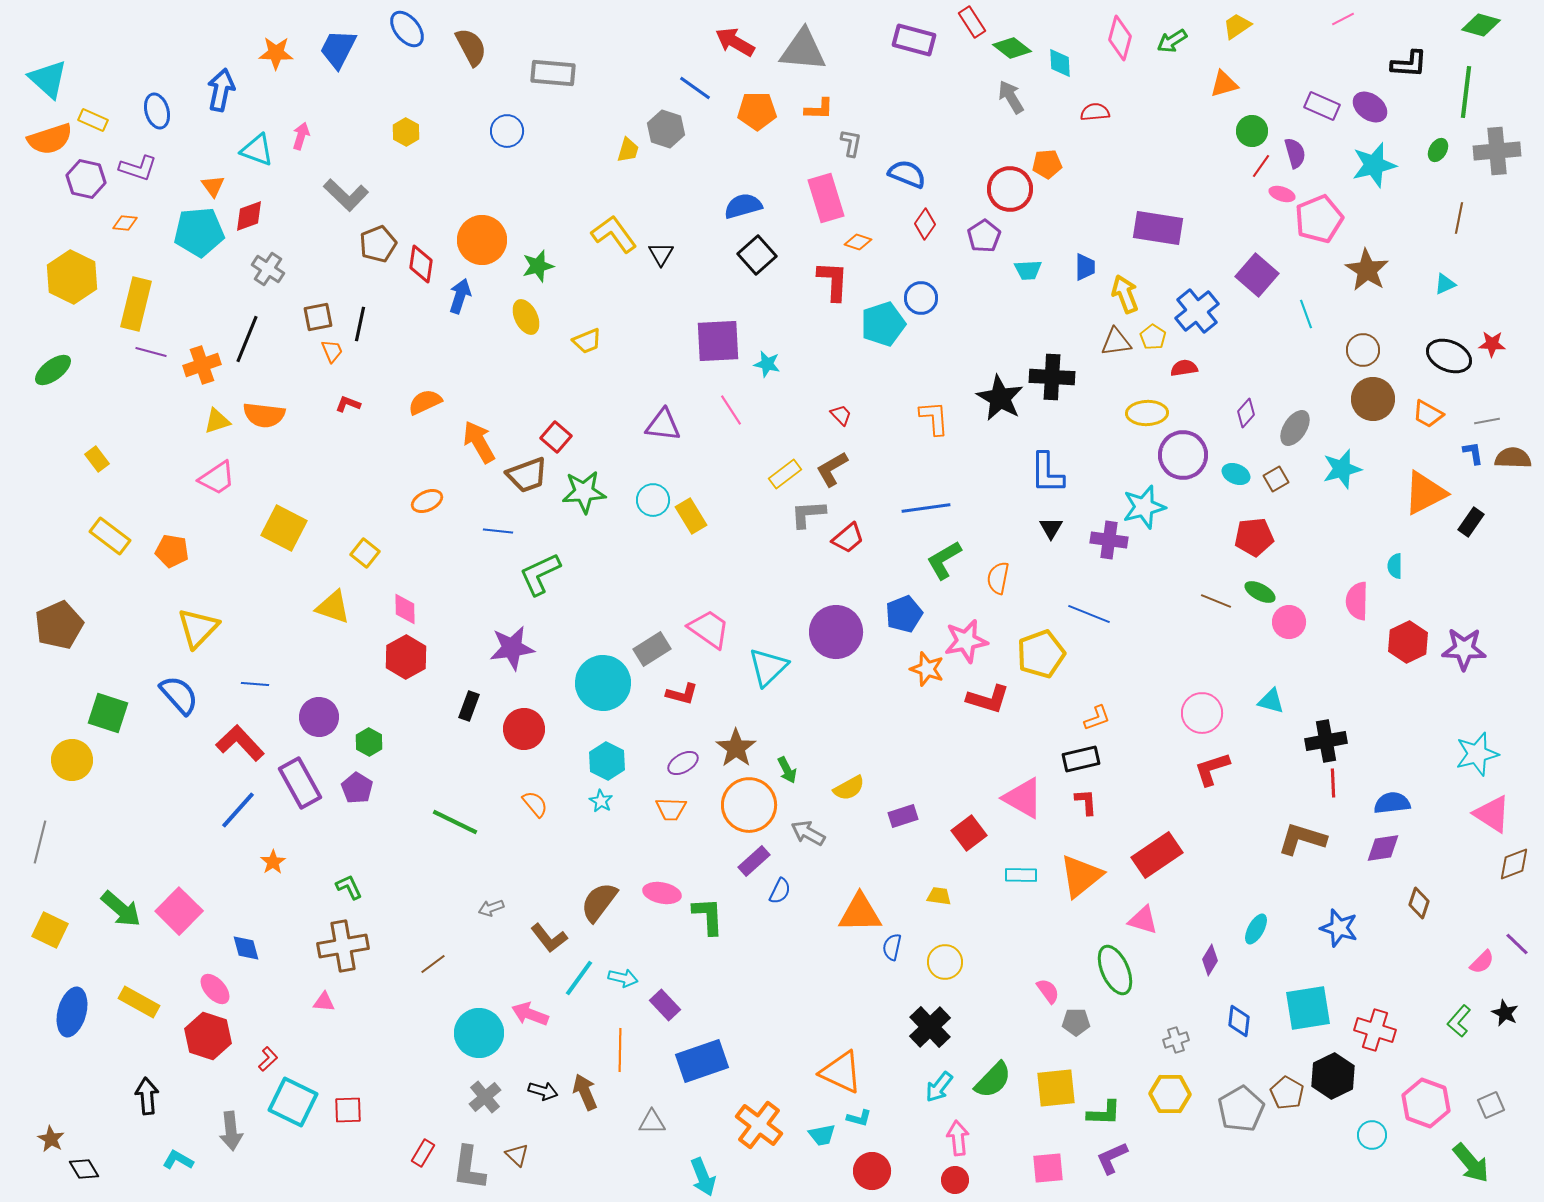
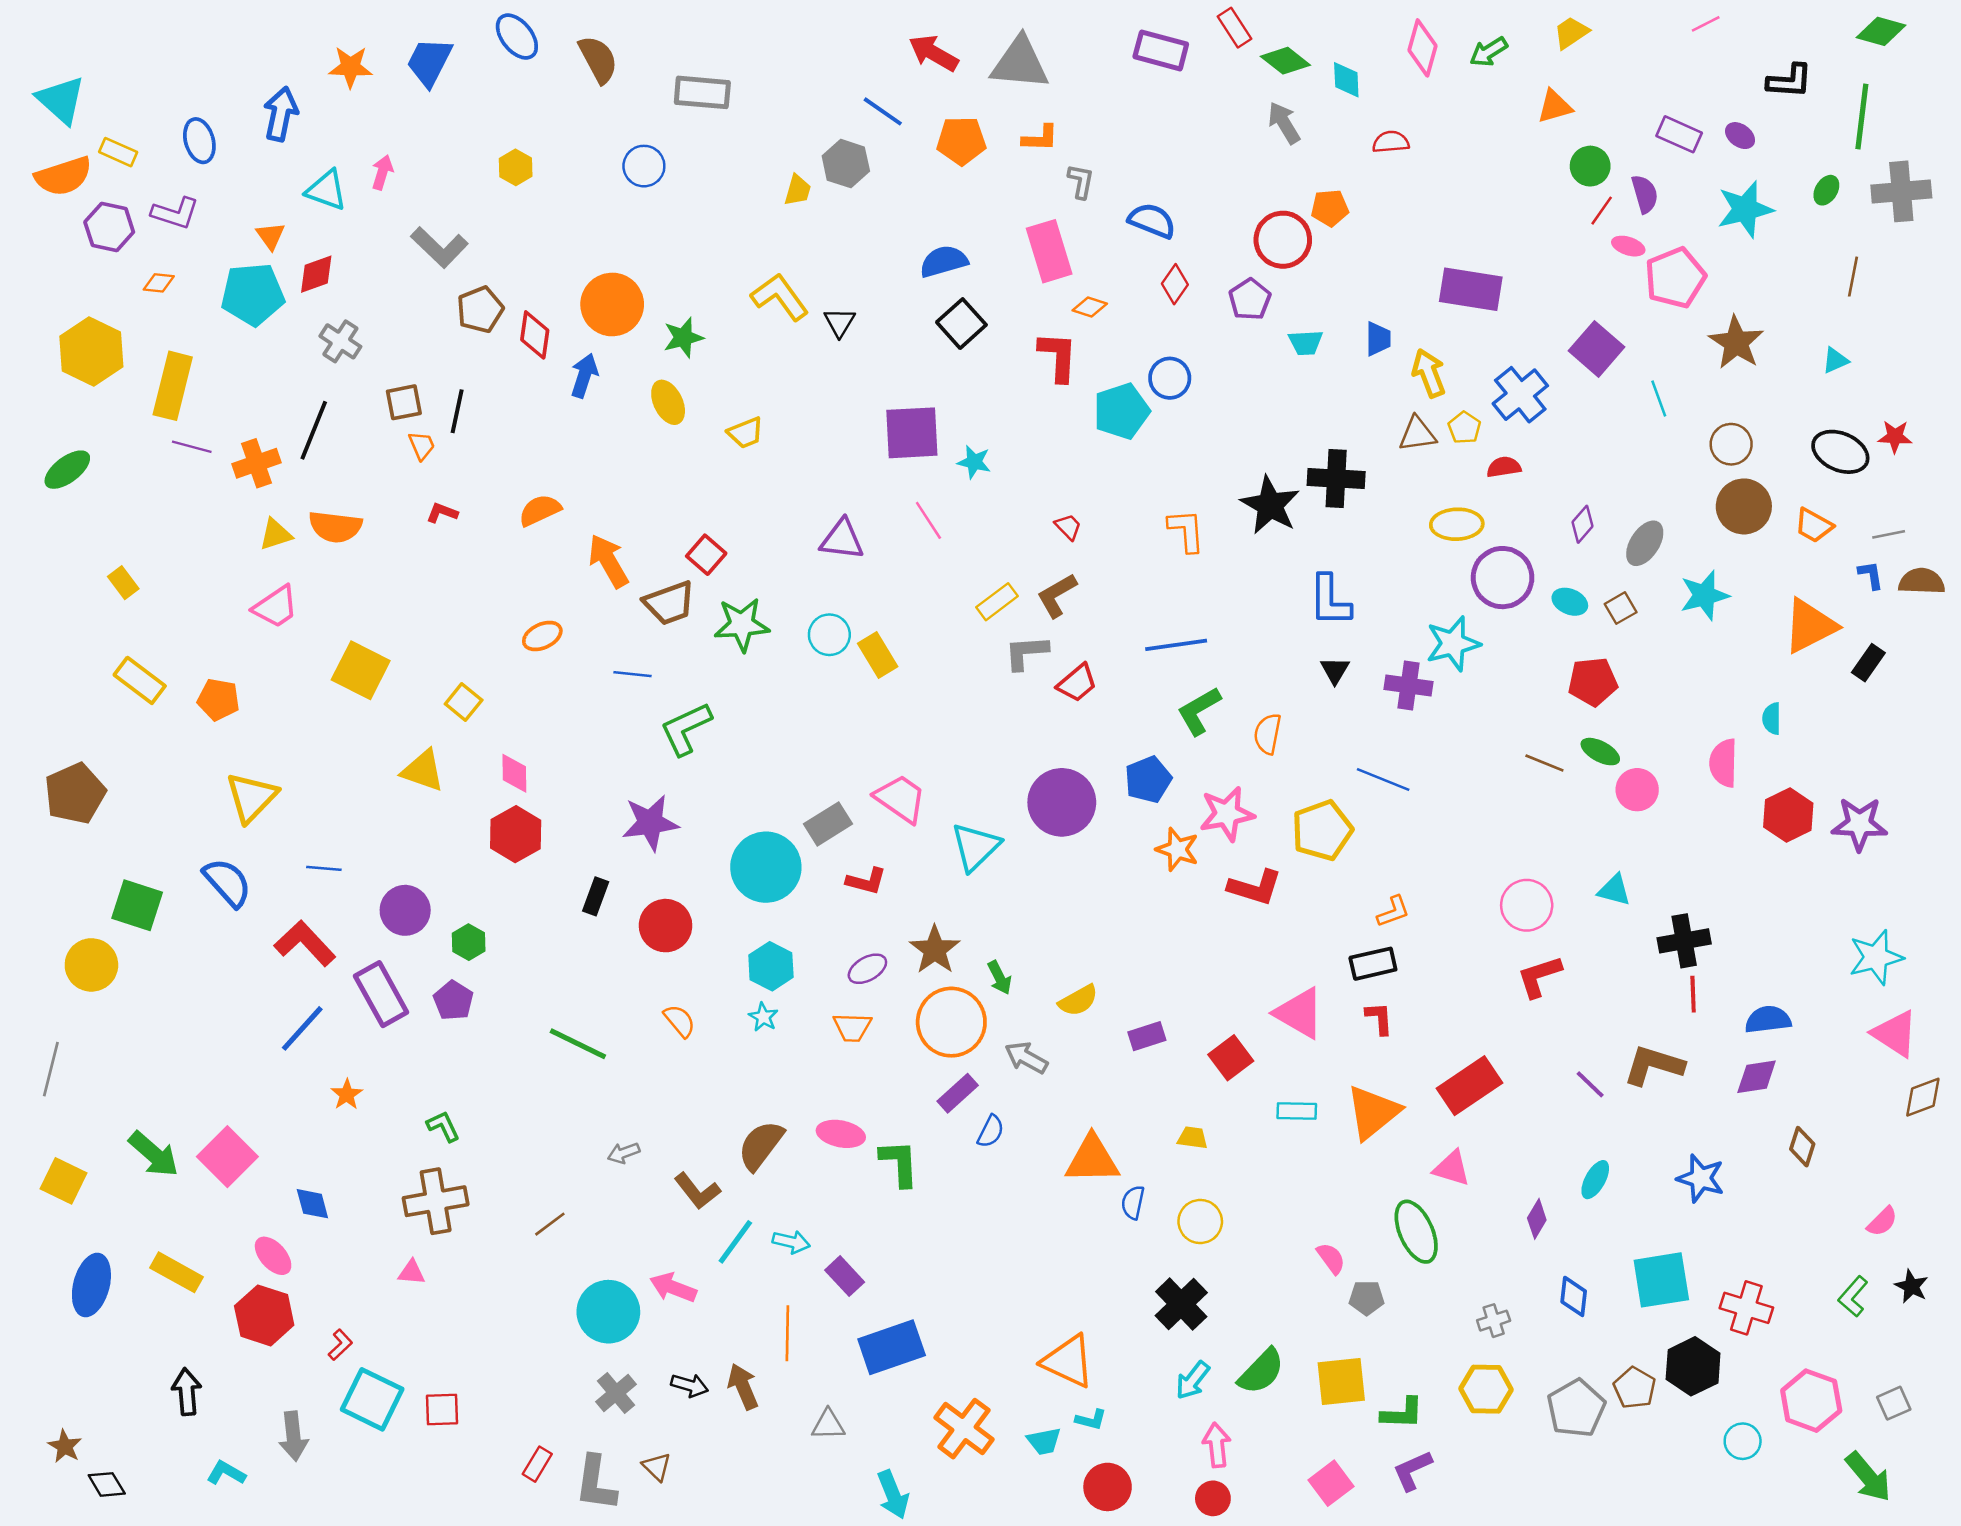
purple ellipse: (1370, 107) -> (1740, 136), size x0.7
purple line: (1517, 944) -> (1590, 1084), moved
pink square: (1048, 1168) -> (1331, 1483), turned -32

